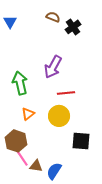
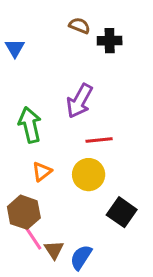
blue triangle: (10, 22) -> (15, 48), moved
black cross: (73, 27) -> (110, 41), turned 35
black square: (81, 141) -> (122, 212), turned 30
brown triangle: (36, 166) -> (54, 250), turned 48

